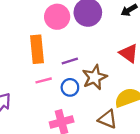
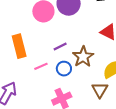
orange rectangle: (37, 49) -> (19, 46), moved
brown triangle: (108, 119) -> (100, 90), turned 48

